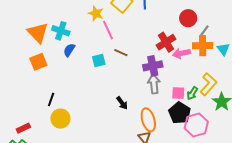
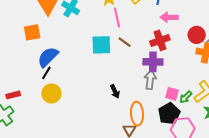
red circle: (188, 18) -> (197, 35), moved
red cross: (166, 42) -> (160, 40), moved
blue semicircle: (69, 50) -> (48, 57), moved, size x1.6
pink arrow: (181, 53) -> (169, 17), moved
cyan square: (99, 60) -> (101, 45), size x1.5
orange square: (38, 62) -> (32, 32), moved

